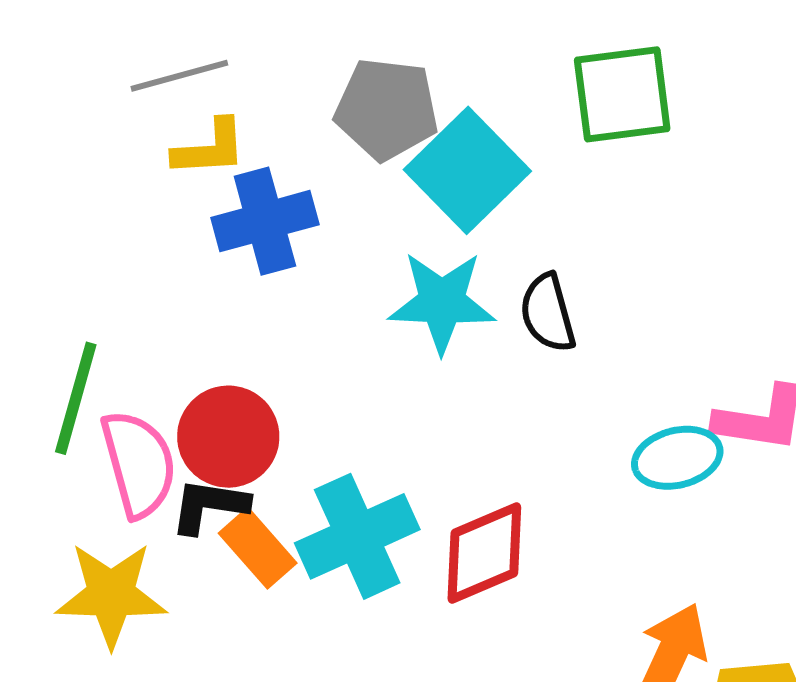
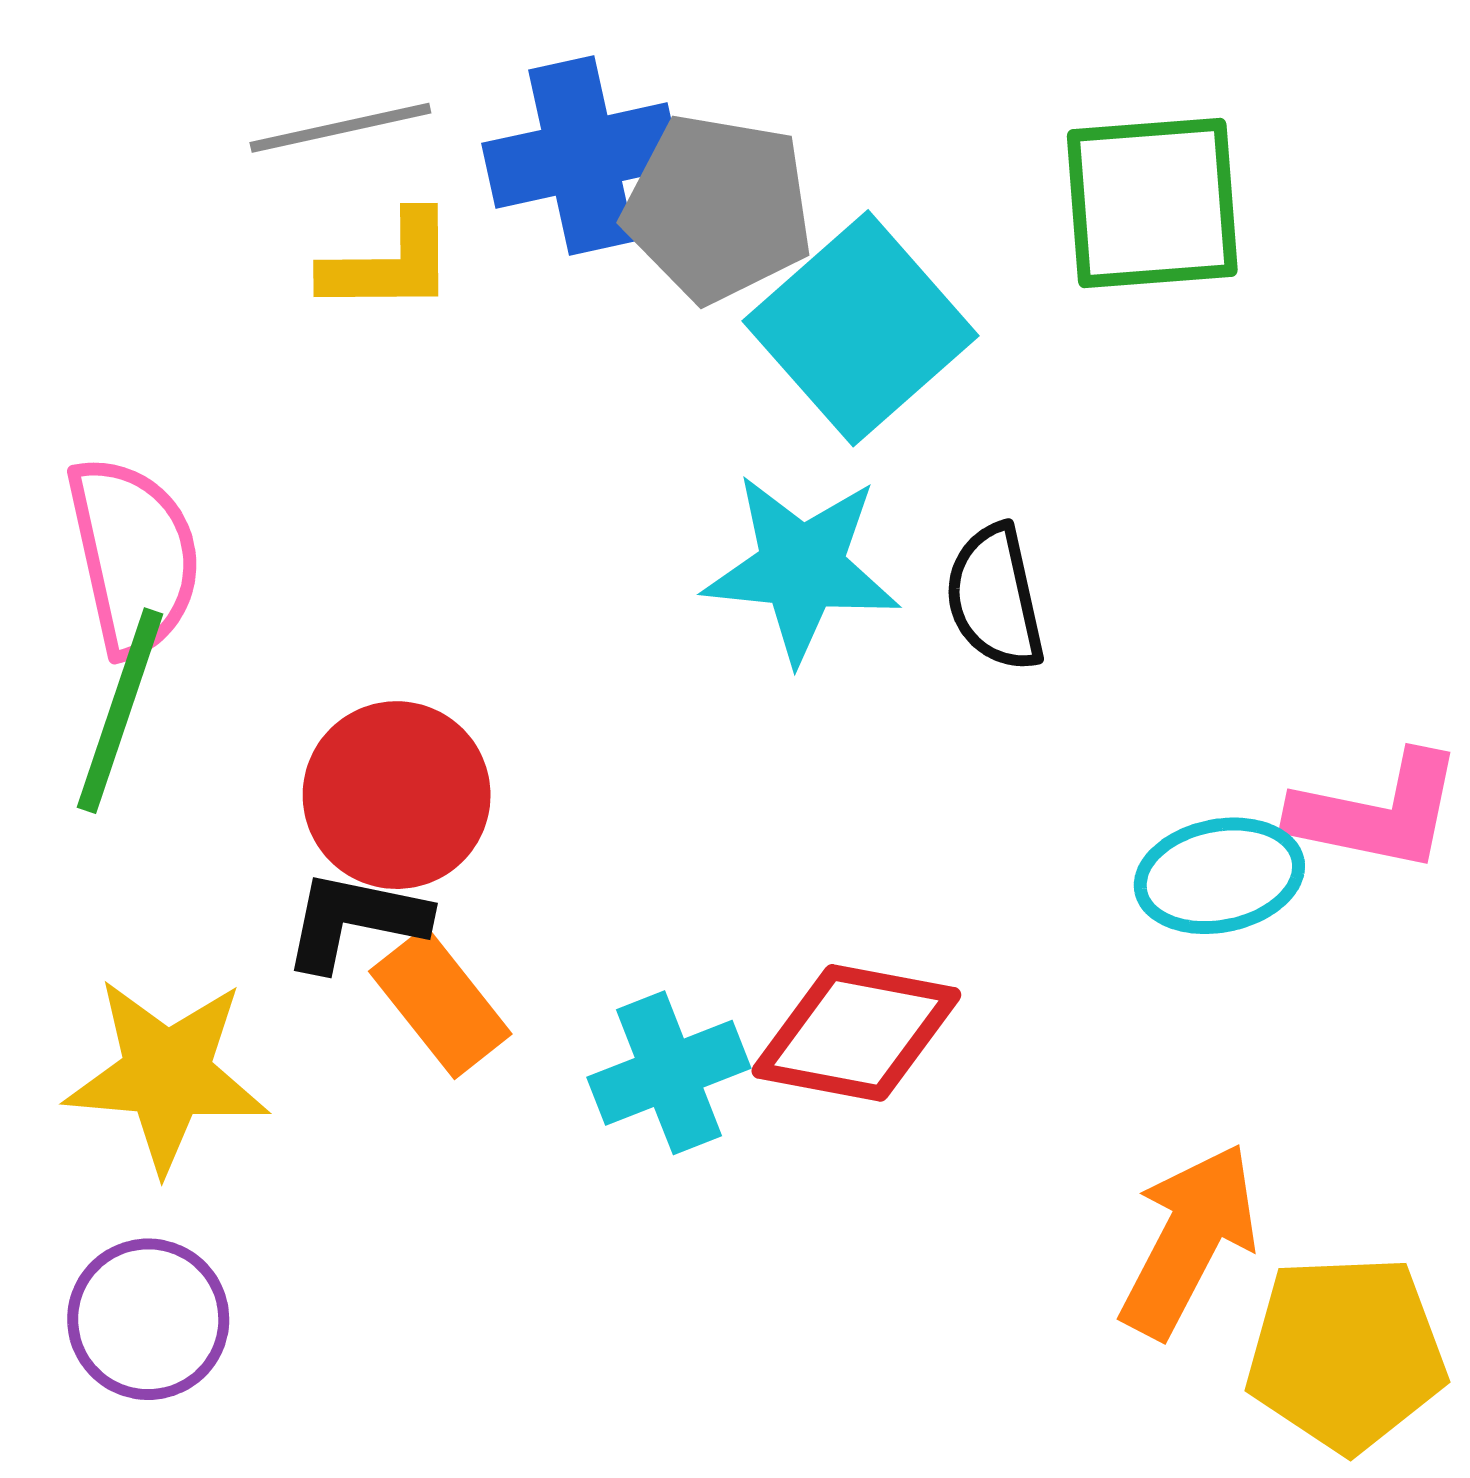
blue cross: (265, 221) -> (582, 155), moved
pink semicircle: (139, 464) -> (134, 556), moved
cyan cross: (357, 536) -> (669, 1073), moved, size x0.7
red diamond: (484, 553) -> (856, 1033), turned 31

